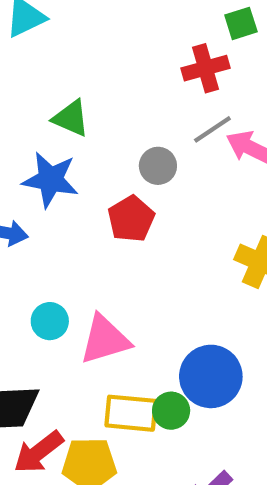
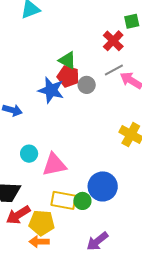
red cross: (206, 68) -> (113, 41), turned -35
green triangle: (71, 118) -> (67, 60), moved
blue star: (50, 180) -> (51, 90), moved
red pentagon: (131, 219) -> (68, 76), moved, turned -30

